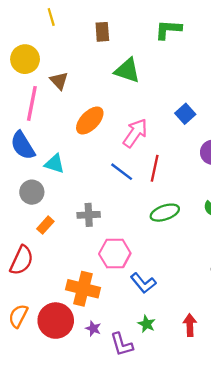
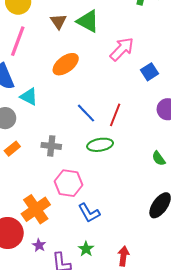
green triangle: (127, 70) -> (88, 21), moved
brown triangle: (59, 81) -> (58, 21), moved
pink arrow: (135, 133) -> (122, 49), moved
green ellipse: (165, 213) -> (100, 145), moved
orange cross: (83, 289) -> (36, 209), turned 32

